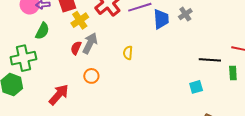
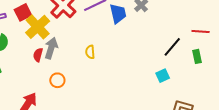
yellow cross: (80, 20) -> (38, 27), size x1.4
black line: (210, 60) -> (172, 47), turned -45

